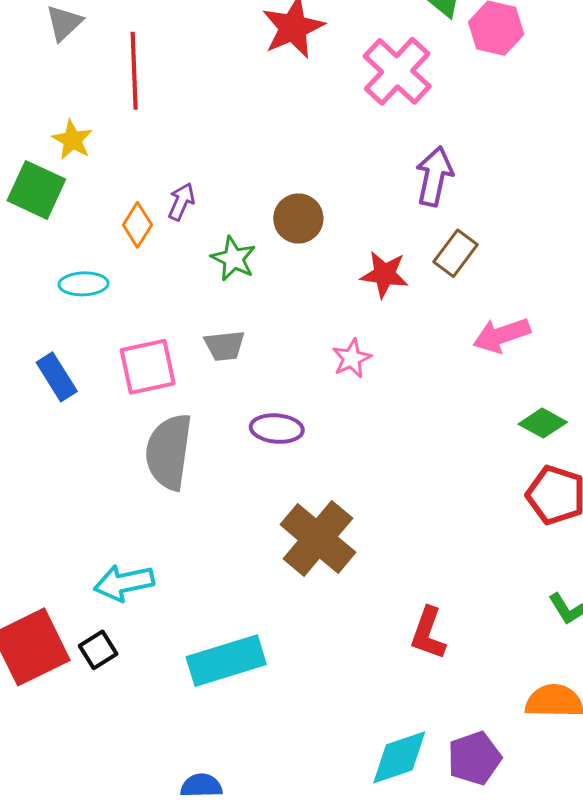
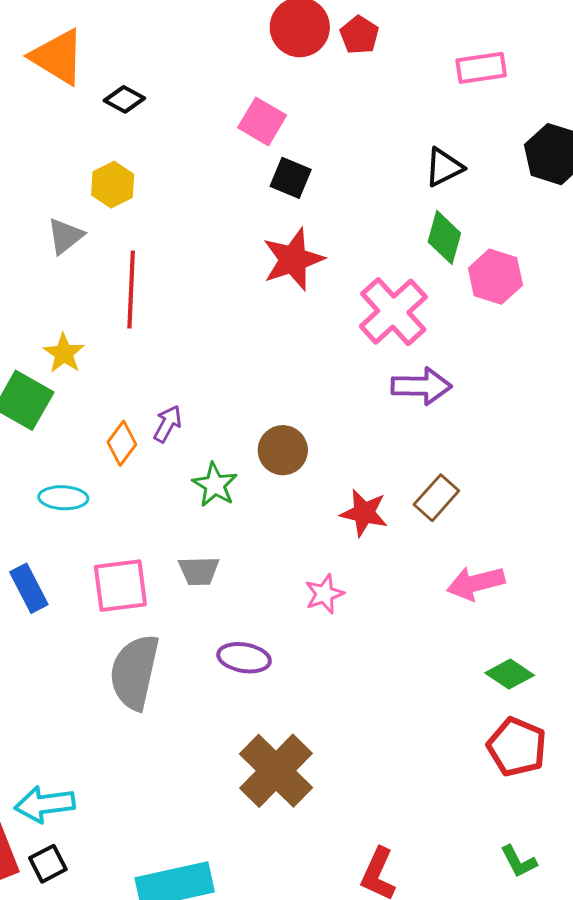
purple arrow: (434, 176) -> (421, 386), moved, turned 74
cyan arrow: (124, 583) -> (45, 804), moved

